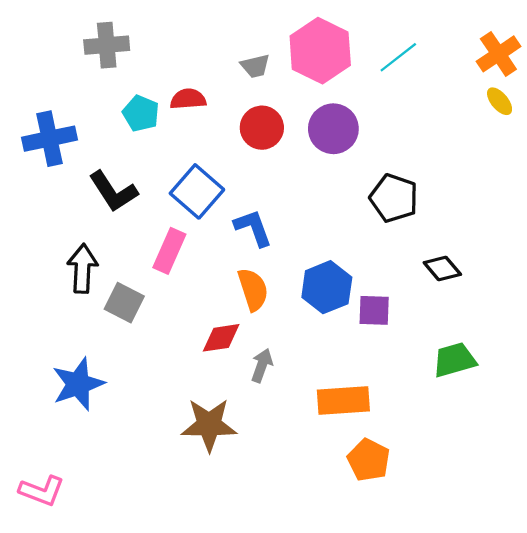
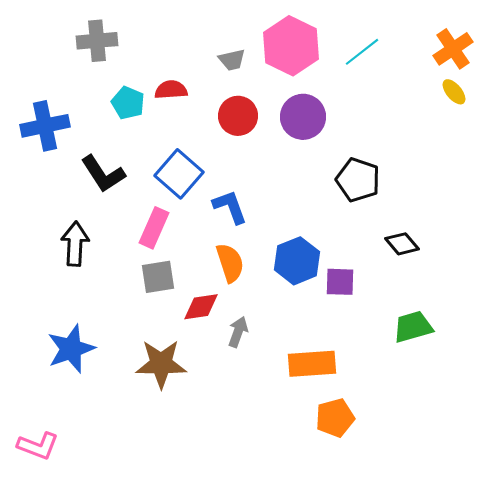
gray square: (124, 303) -> (158, 277), moved, turned -36
brown star: (209, 425) -> (161, 364), moved
orange pentagon: (369, 460) -> (335, 418), turned 30

